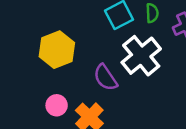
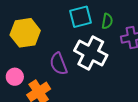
white cross: (141, 56) -> (91, 53), turned -36

